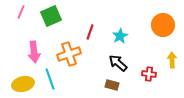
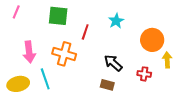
green square: (51, 16) -> (58, 16), moved, turned 30
orange circle: (163, 25) -> (152, 40), moved
cyan star: (120, 36) -> (116, 21), moved
orange cross: (69, 54) -> (64, 54), turned 35

